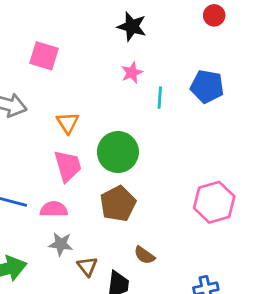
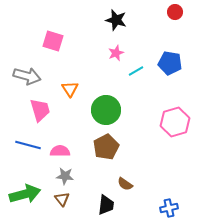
cyan line: (160, 98) -> (136, 71), turned 56
pink trapezoid: (68, 166) -> (40, 110), moved
pink hexagon: (214, 202) -> (175, 122), moved
brown triangle: (87, 266) -> (62, 199), moved

